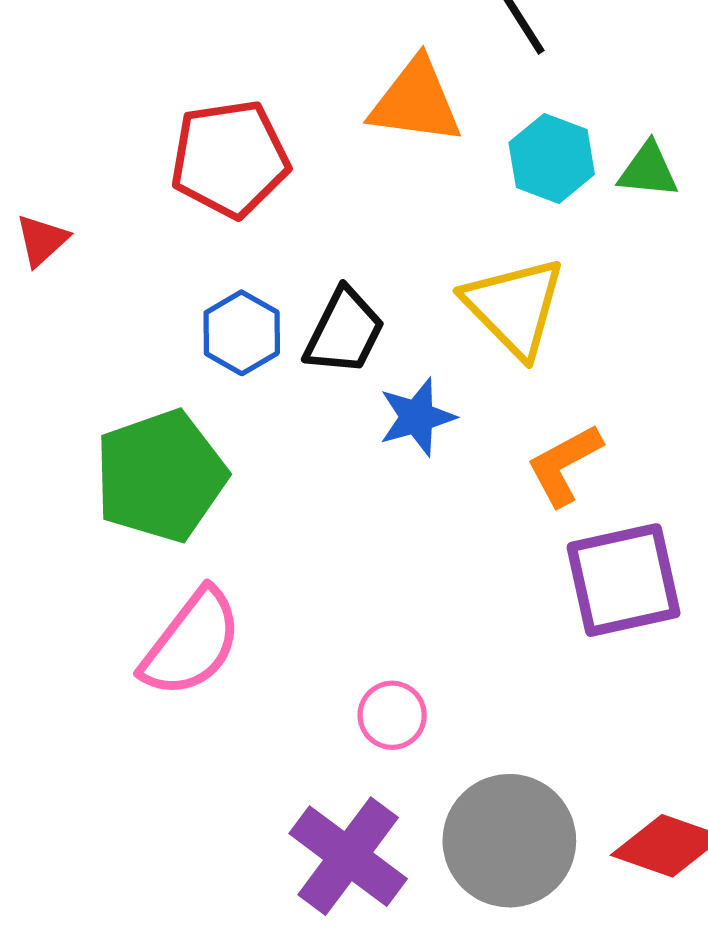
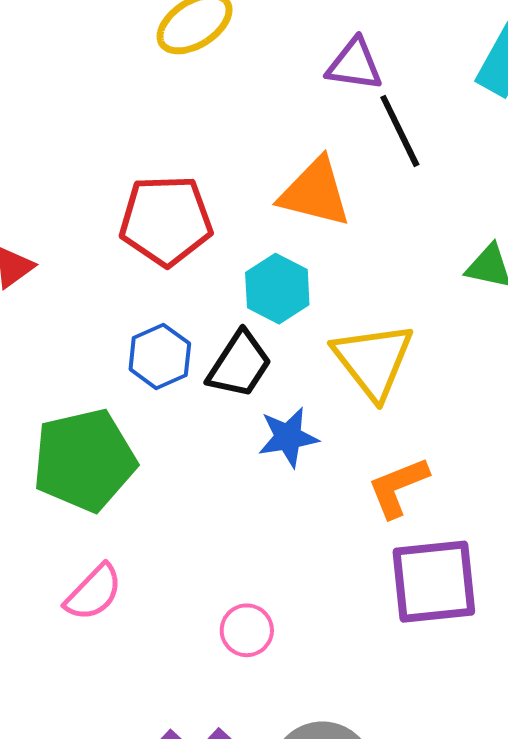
cyan hexagon: (552, 158) -> (277, 289), moved
pink semicircle: (192, 643) -> (94, 592), size x0.7
pink circle: (392, 715) -> (247, 630), moved

